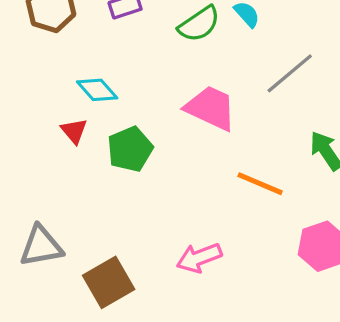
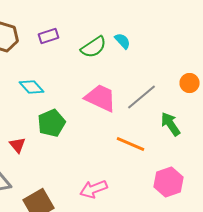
gray line: (290, 73) -> (142, 97), moved
red triangle: (74, 131) -> (18, 145), moved

